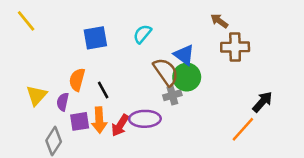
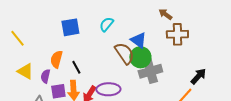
yellow line: (26, 21) -> (17, 38), moved
yellow triangle: (37, 95) -> (25, 71), turned -42
gray cross: (172, 95) -> (150, 71), moved, size x1.6

